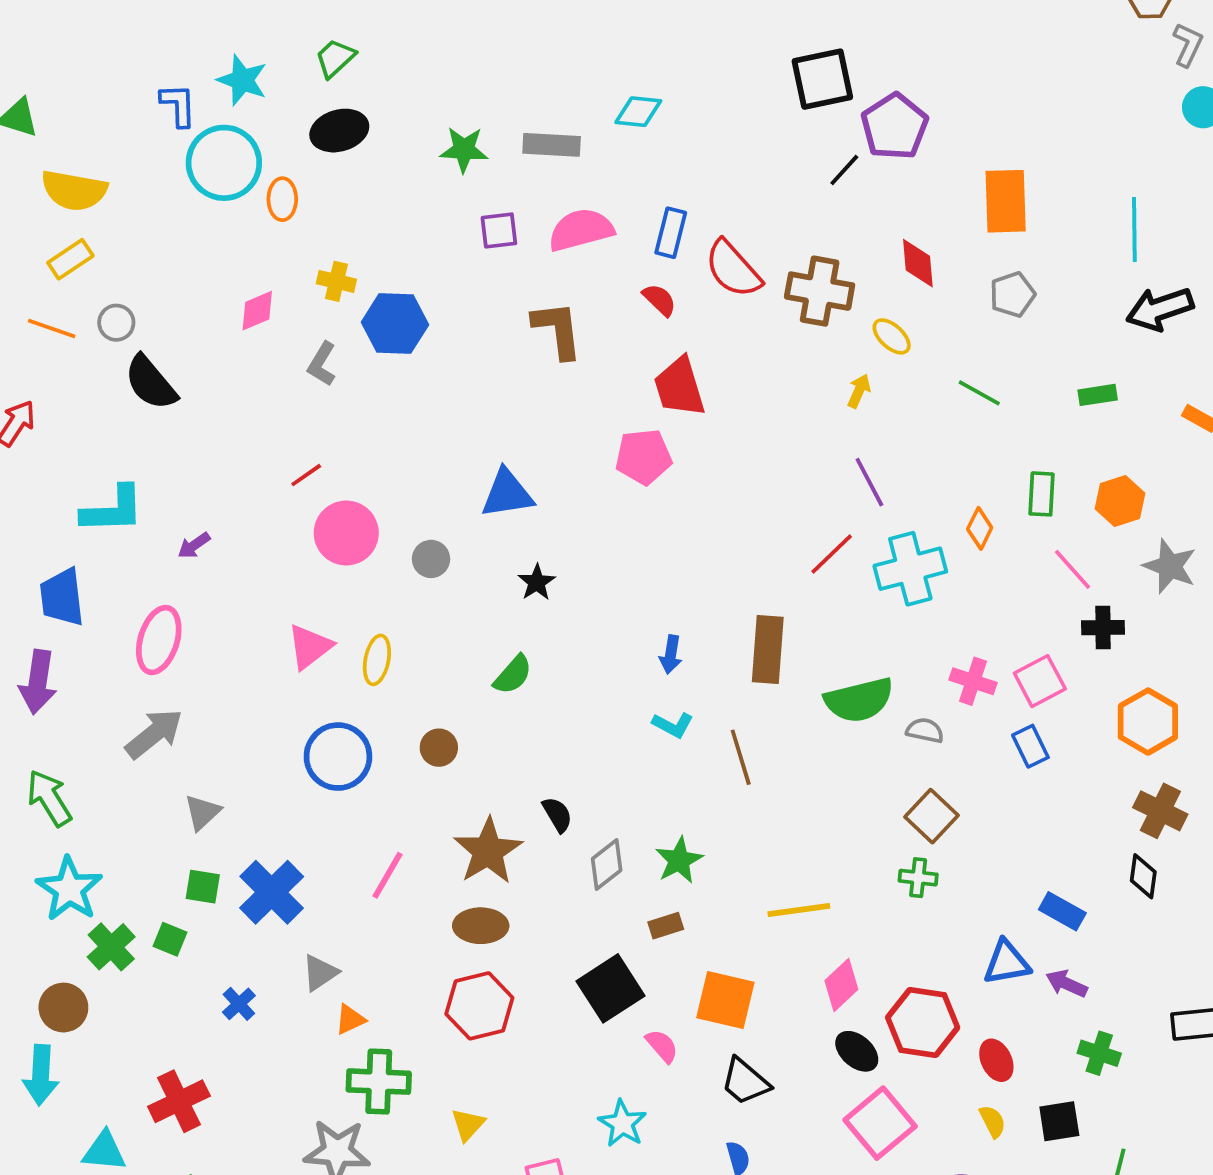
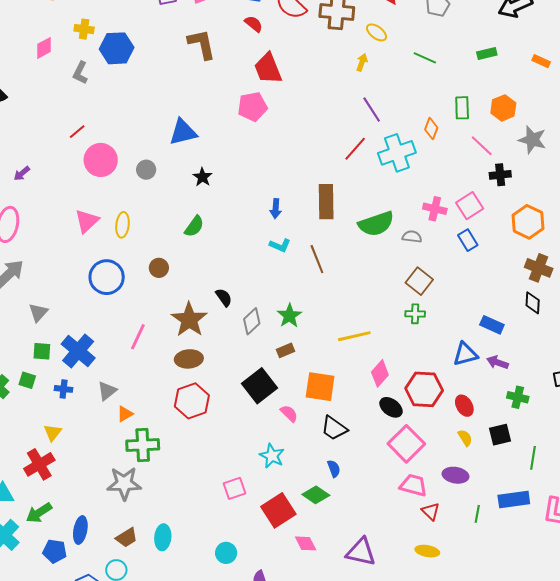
blue cross: (239, 1004) -> (64, 389), moved, turned -36
yellow triangle: (468, 1125) -> (53, 433), moved

